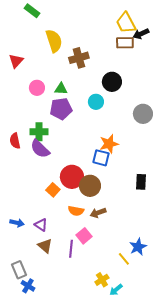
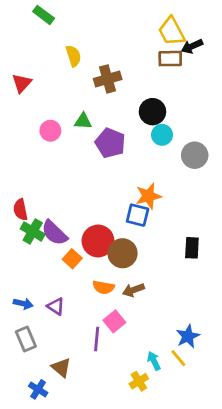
yellow semicircle: (54, 41) -> (74, 56), size x0.7
pink circle: (37, 88) -> (50, 131), moved
cyan circle: (96, 102) -> (162, 135), moved
purple pentagon: (61, 109) -> (110, 143), moved, turned 30
green cross: (39, 132) -> (33, 231), moved, turned 30
red semicircle: (15, 141) -> (20, 210), moved
purple semicircle: (40, 149) -> (54, 233), moved
brown triangle: (45, 246) -> (61, 368), moved
yellow line: (124, 259) -> (178, 358), moved
gray rectangle: (19, 270) -> (26, 339), moved
cyan arrow: (116, 290) -> (154, 361), moved, turned 104

